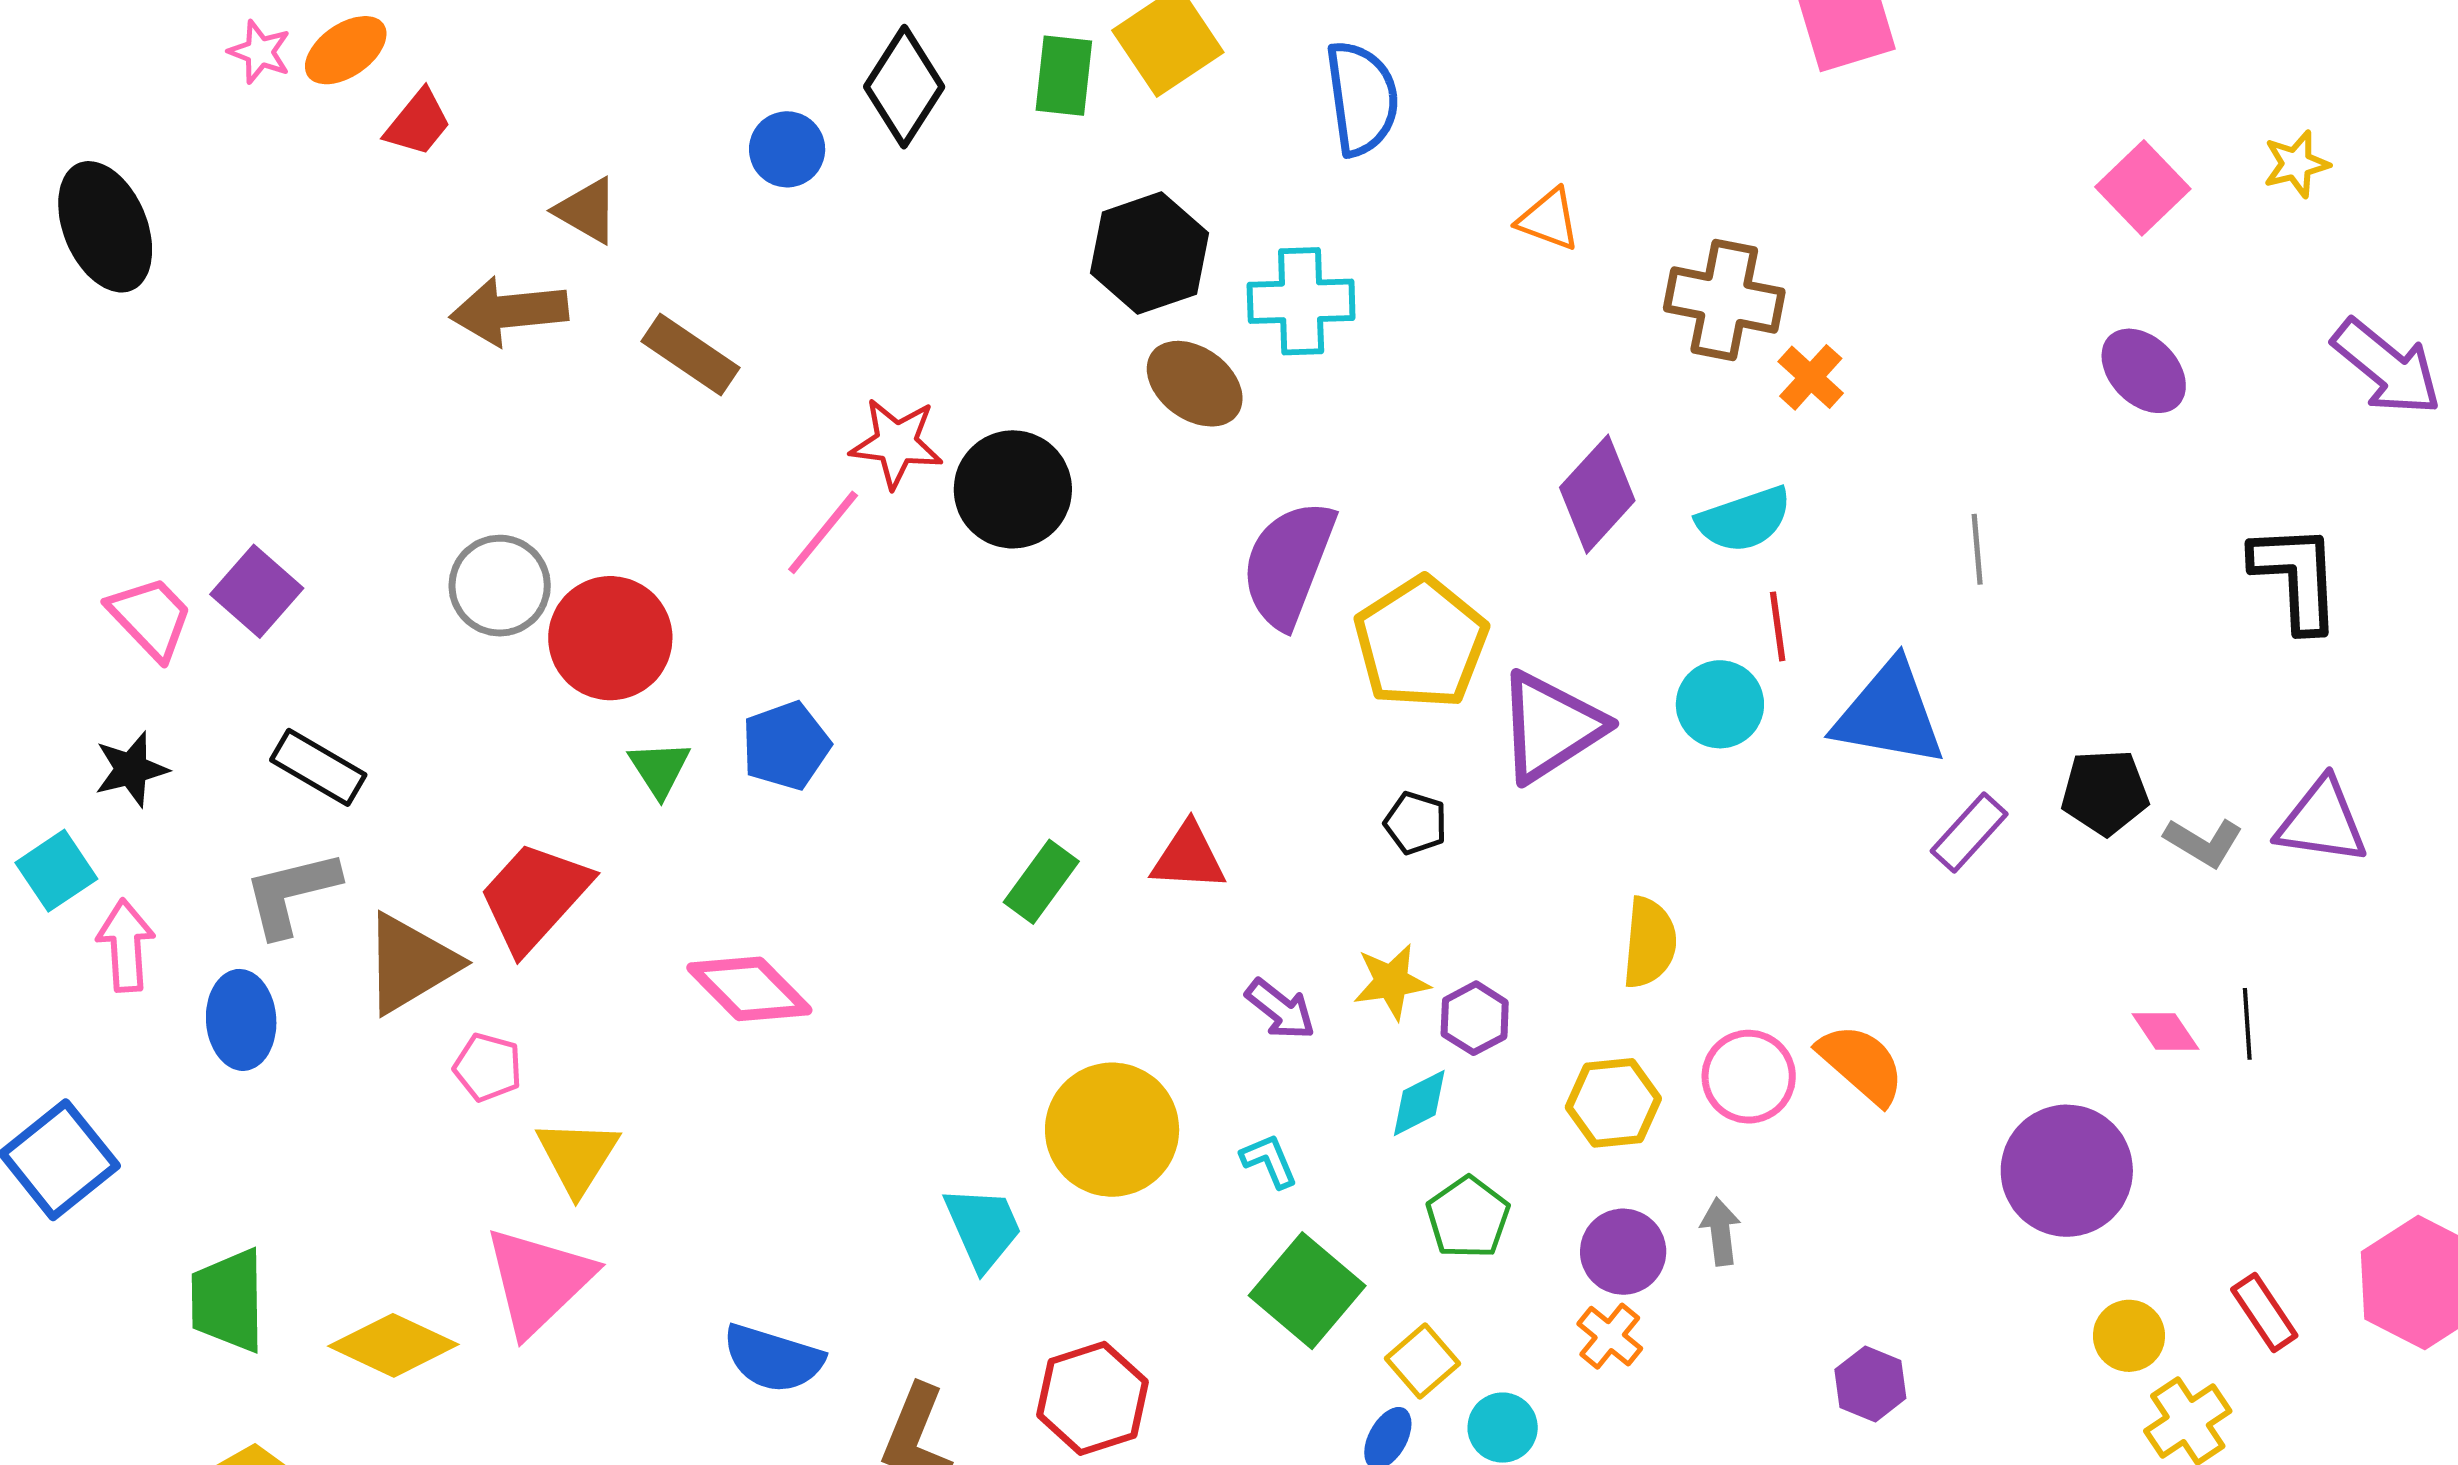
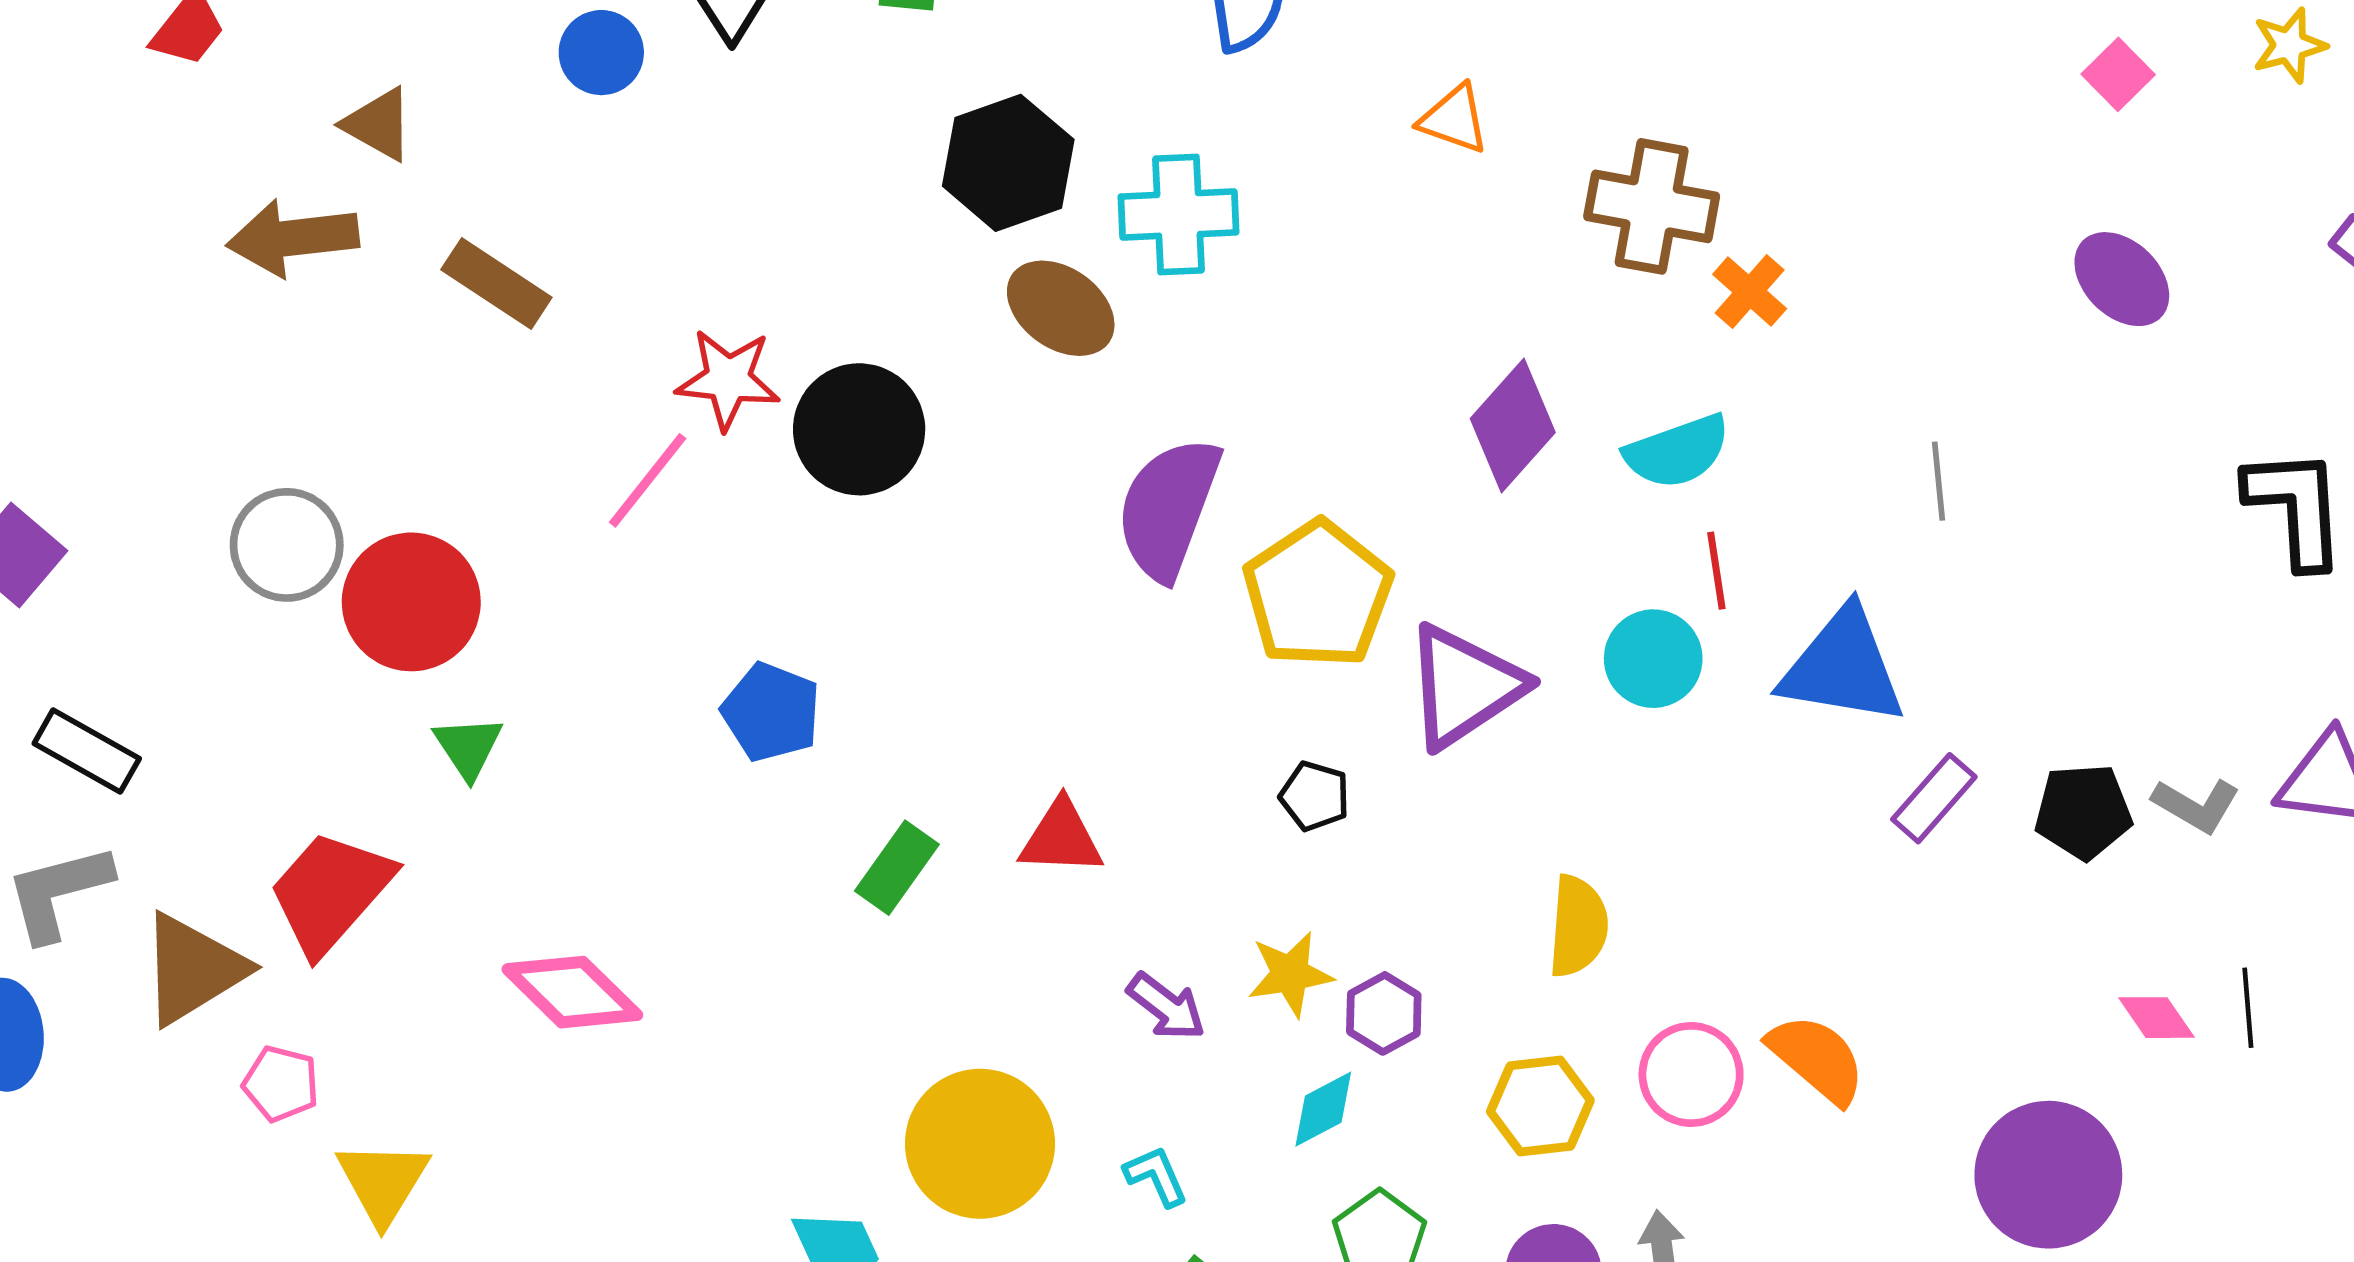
pink square: (2143, 188) -> (2118, 74), size x0.7
blue pentagon: (786, 746) -> (771, 712), moved, turned -30
black pentagon: (2105, 792) -> (2083, 812), moved

